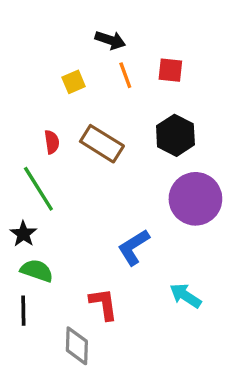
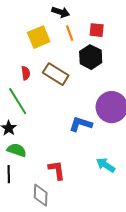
yellow square: (74, 82) -> (39, 37), size x1.6
black hexagon: (175, 135) -> (91, 57), moved
blue L-shape: (134, 247) -> (81, 124), moved, turned 50

